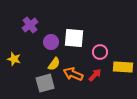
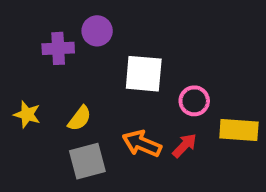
purple cross: (30, 25) -> (58, 48), turned 35
purple circle: (51, 42) -> (97, 31), moved
yellow semicircle: (54, 64) -> (80, 118), moved

